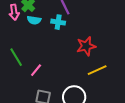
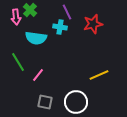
cyan semicircle: (34, 20) -> (36, 38), moved, size x1.5
red star: (86, 46) -> (93, 24), moved

